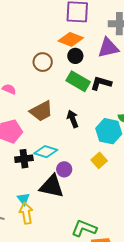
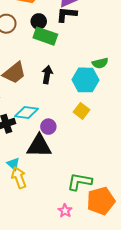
black circle: (75, 56) -> (39, 21), moved
black L-shape: (101, 83) -> (67, 14), moved
black arrow: (73, 119) -> (47, 75), turned 42

